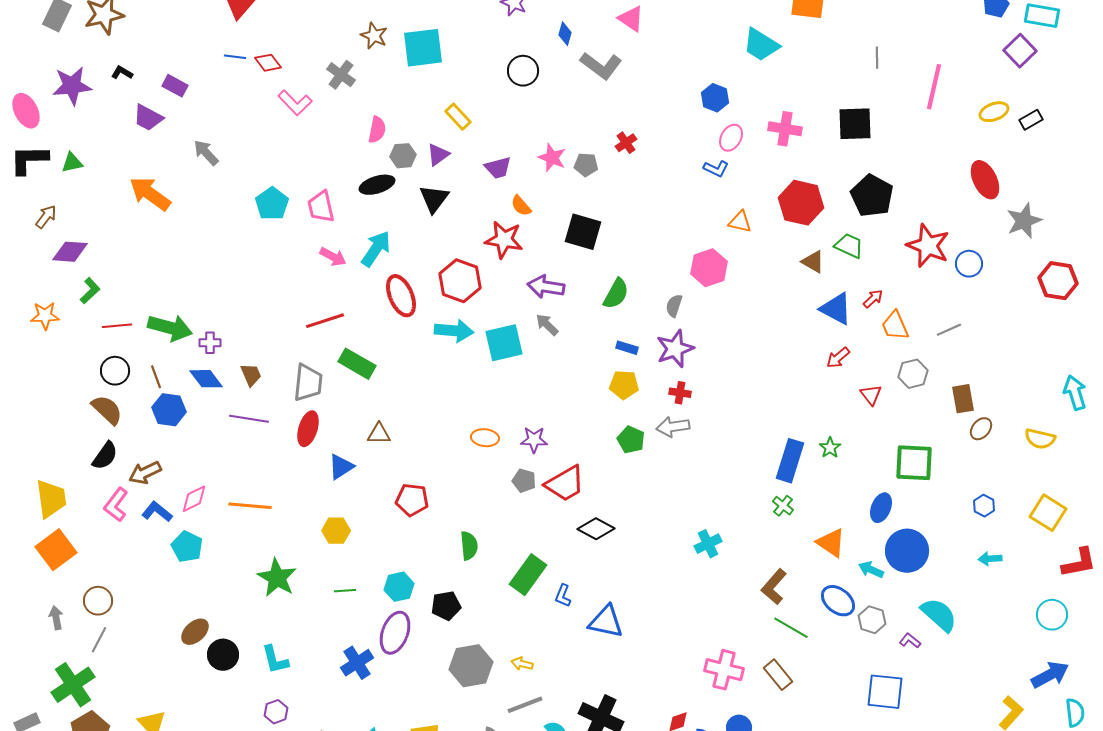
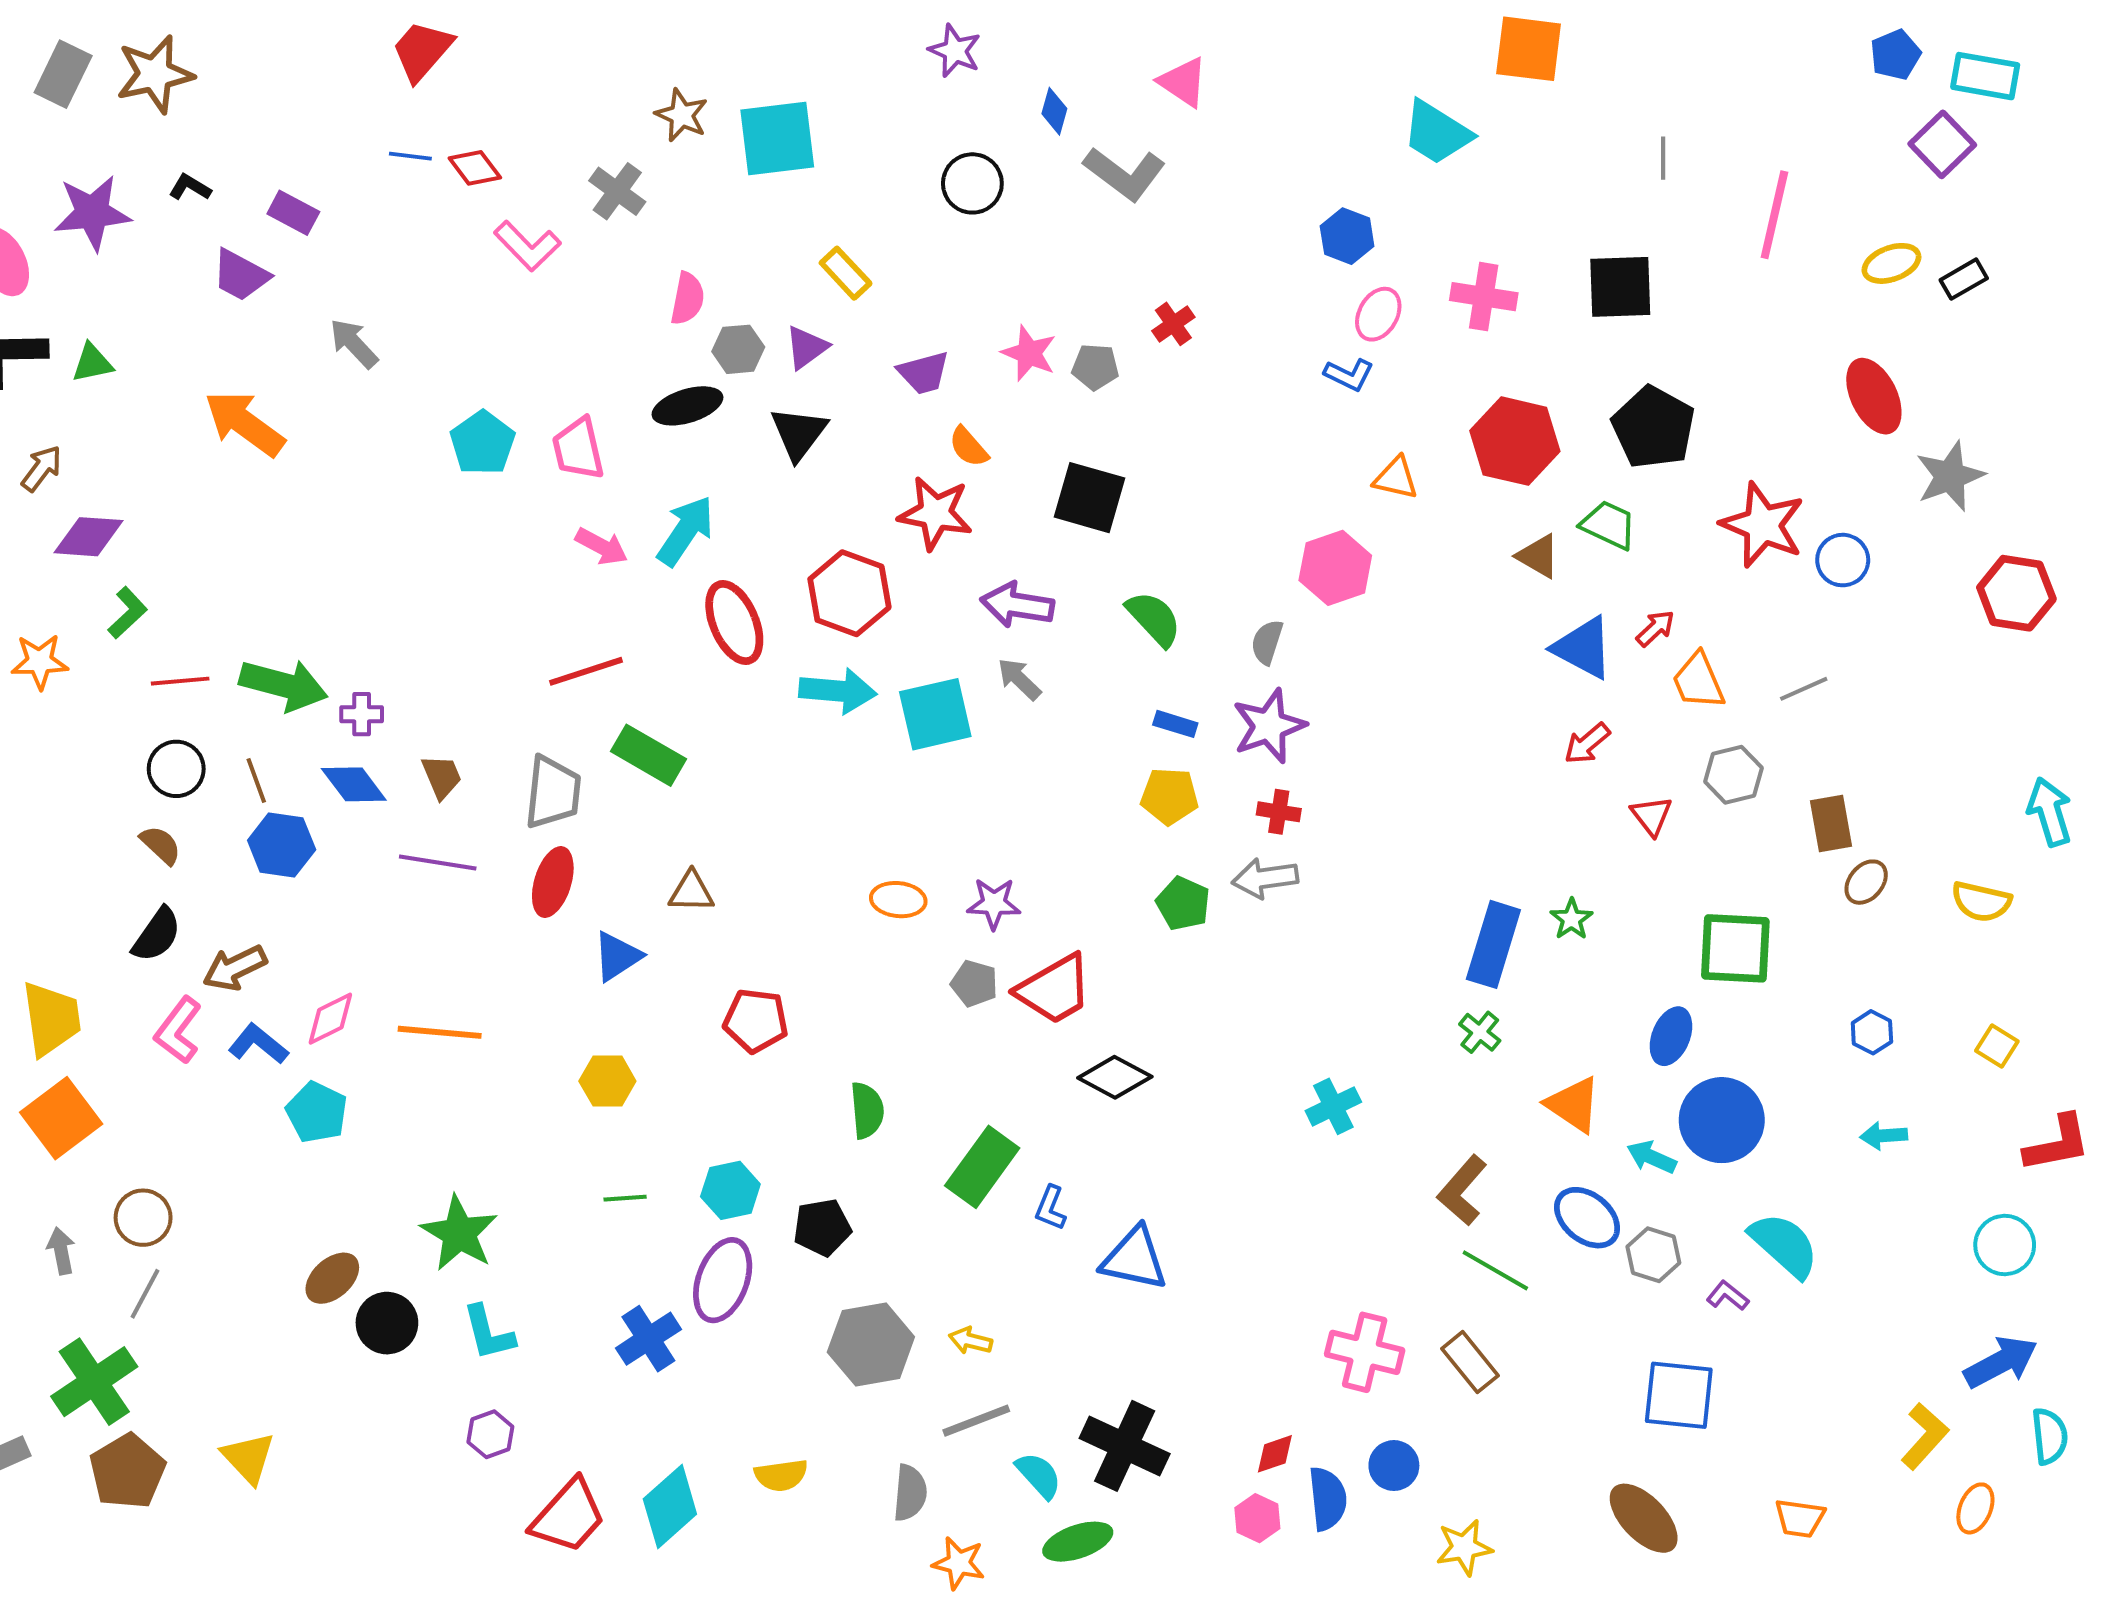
green semicircle: (616, 294) -> (1154, 619), turned -72
brown semicircle: (107, 410) -> (161, 845), size x0.7
yellow square: (1048, 513) -> (1997, 1046), size x0.6
green star: (277, 578) -> (459, 1233), moved

